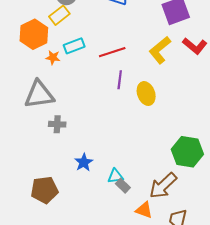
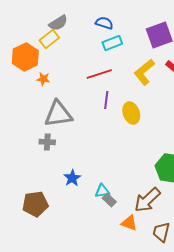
cyan rectangle: (74, 46) -> (112, 43), moved
gray triangle: (39, 95) -> (58, 114), moved

